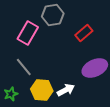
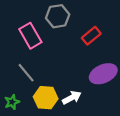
pink rectangle: (28, 33) -> (30, 36), turned -60

